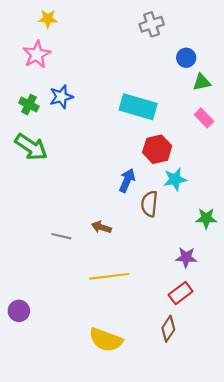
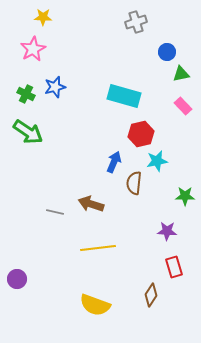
brown arrow: (101, 227) -> (91, 204), size x1.4
red rectangle: (181, 293) -> (174, 267), moved, turned -70

